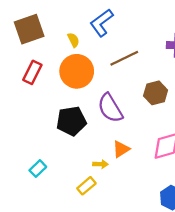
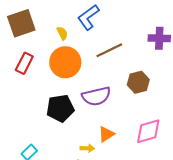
purple semicircle: (110, 108) -> (96, 96), turned -72

